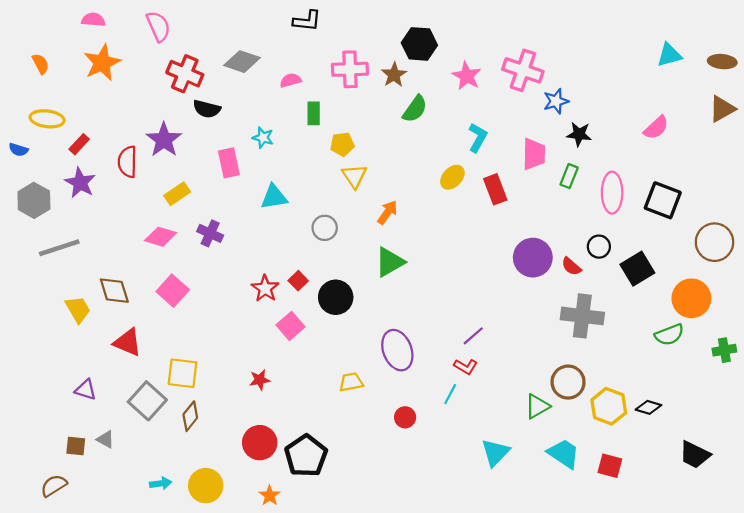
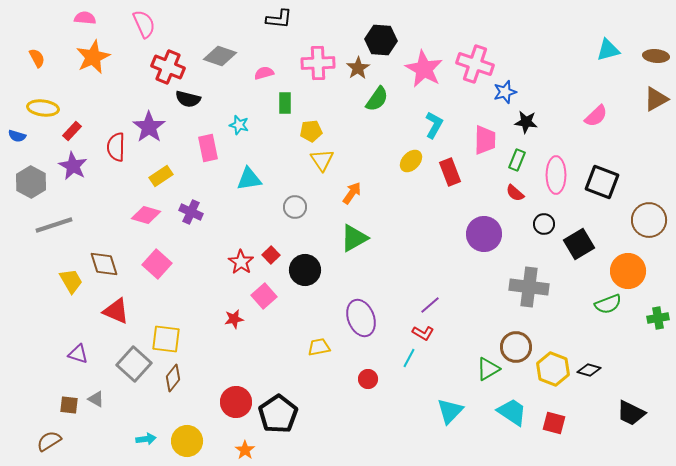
pink star: (467, 76) -> (424, 69), size x1.4
red semicircle: (571, 266) -> (515, 193), moved
red star: (260, 380) -> (234, 319), moved

